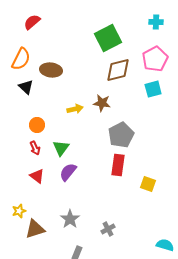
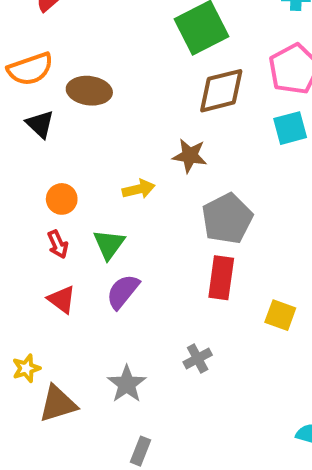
orange semicircle: (21, 59) -> (30, 69), turned 45
yellow arrow: (75, 109) -> (139, 189), moved
gray cross: (108, 229) -> (198, 358), moved

